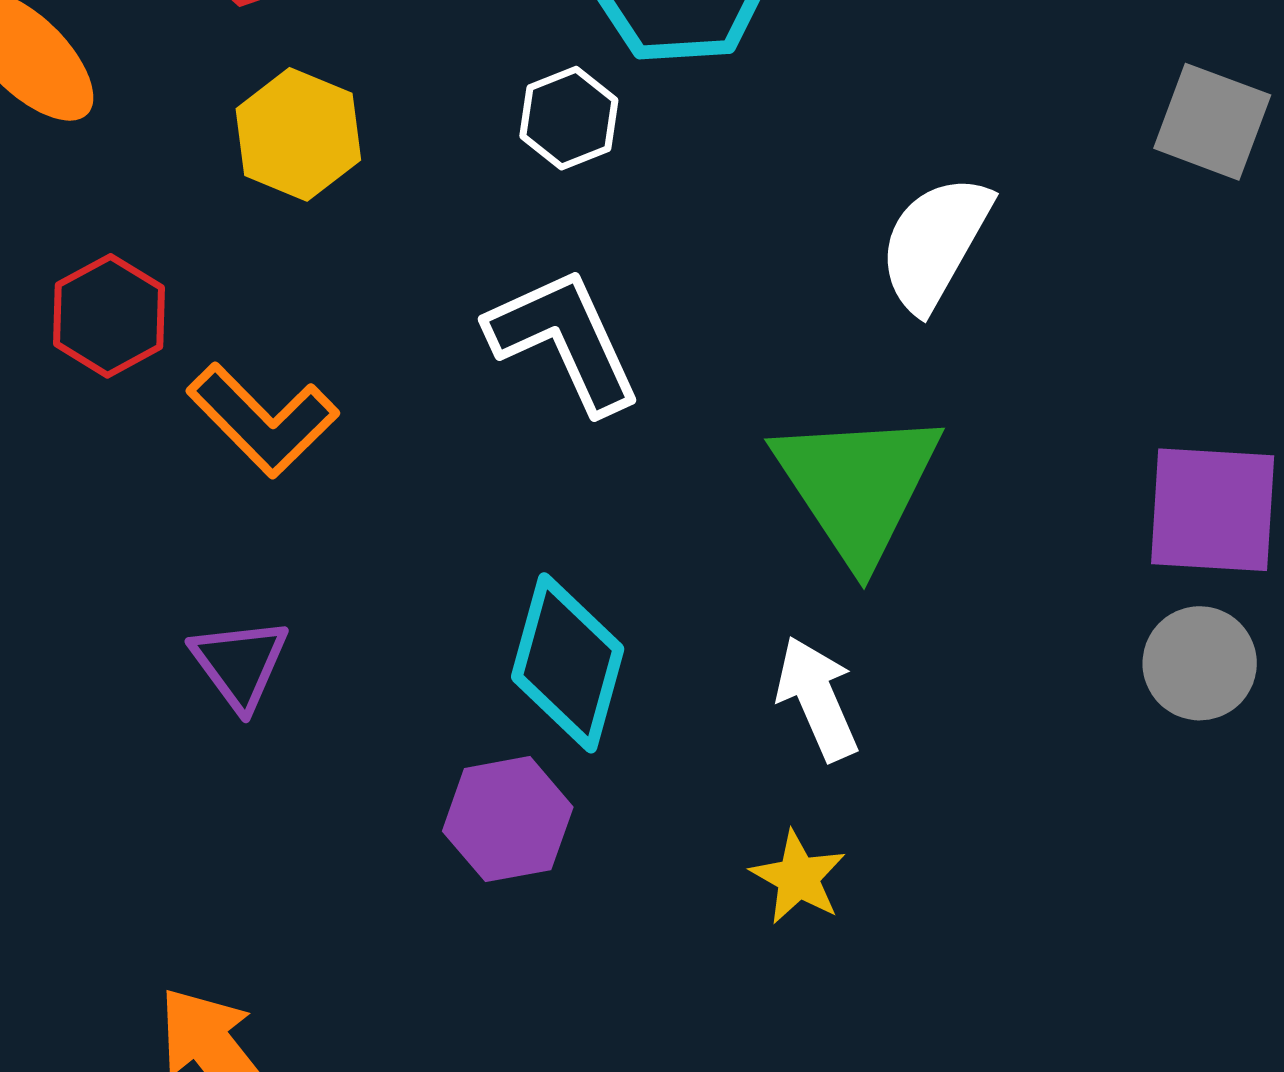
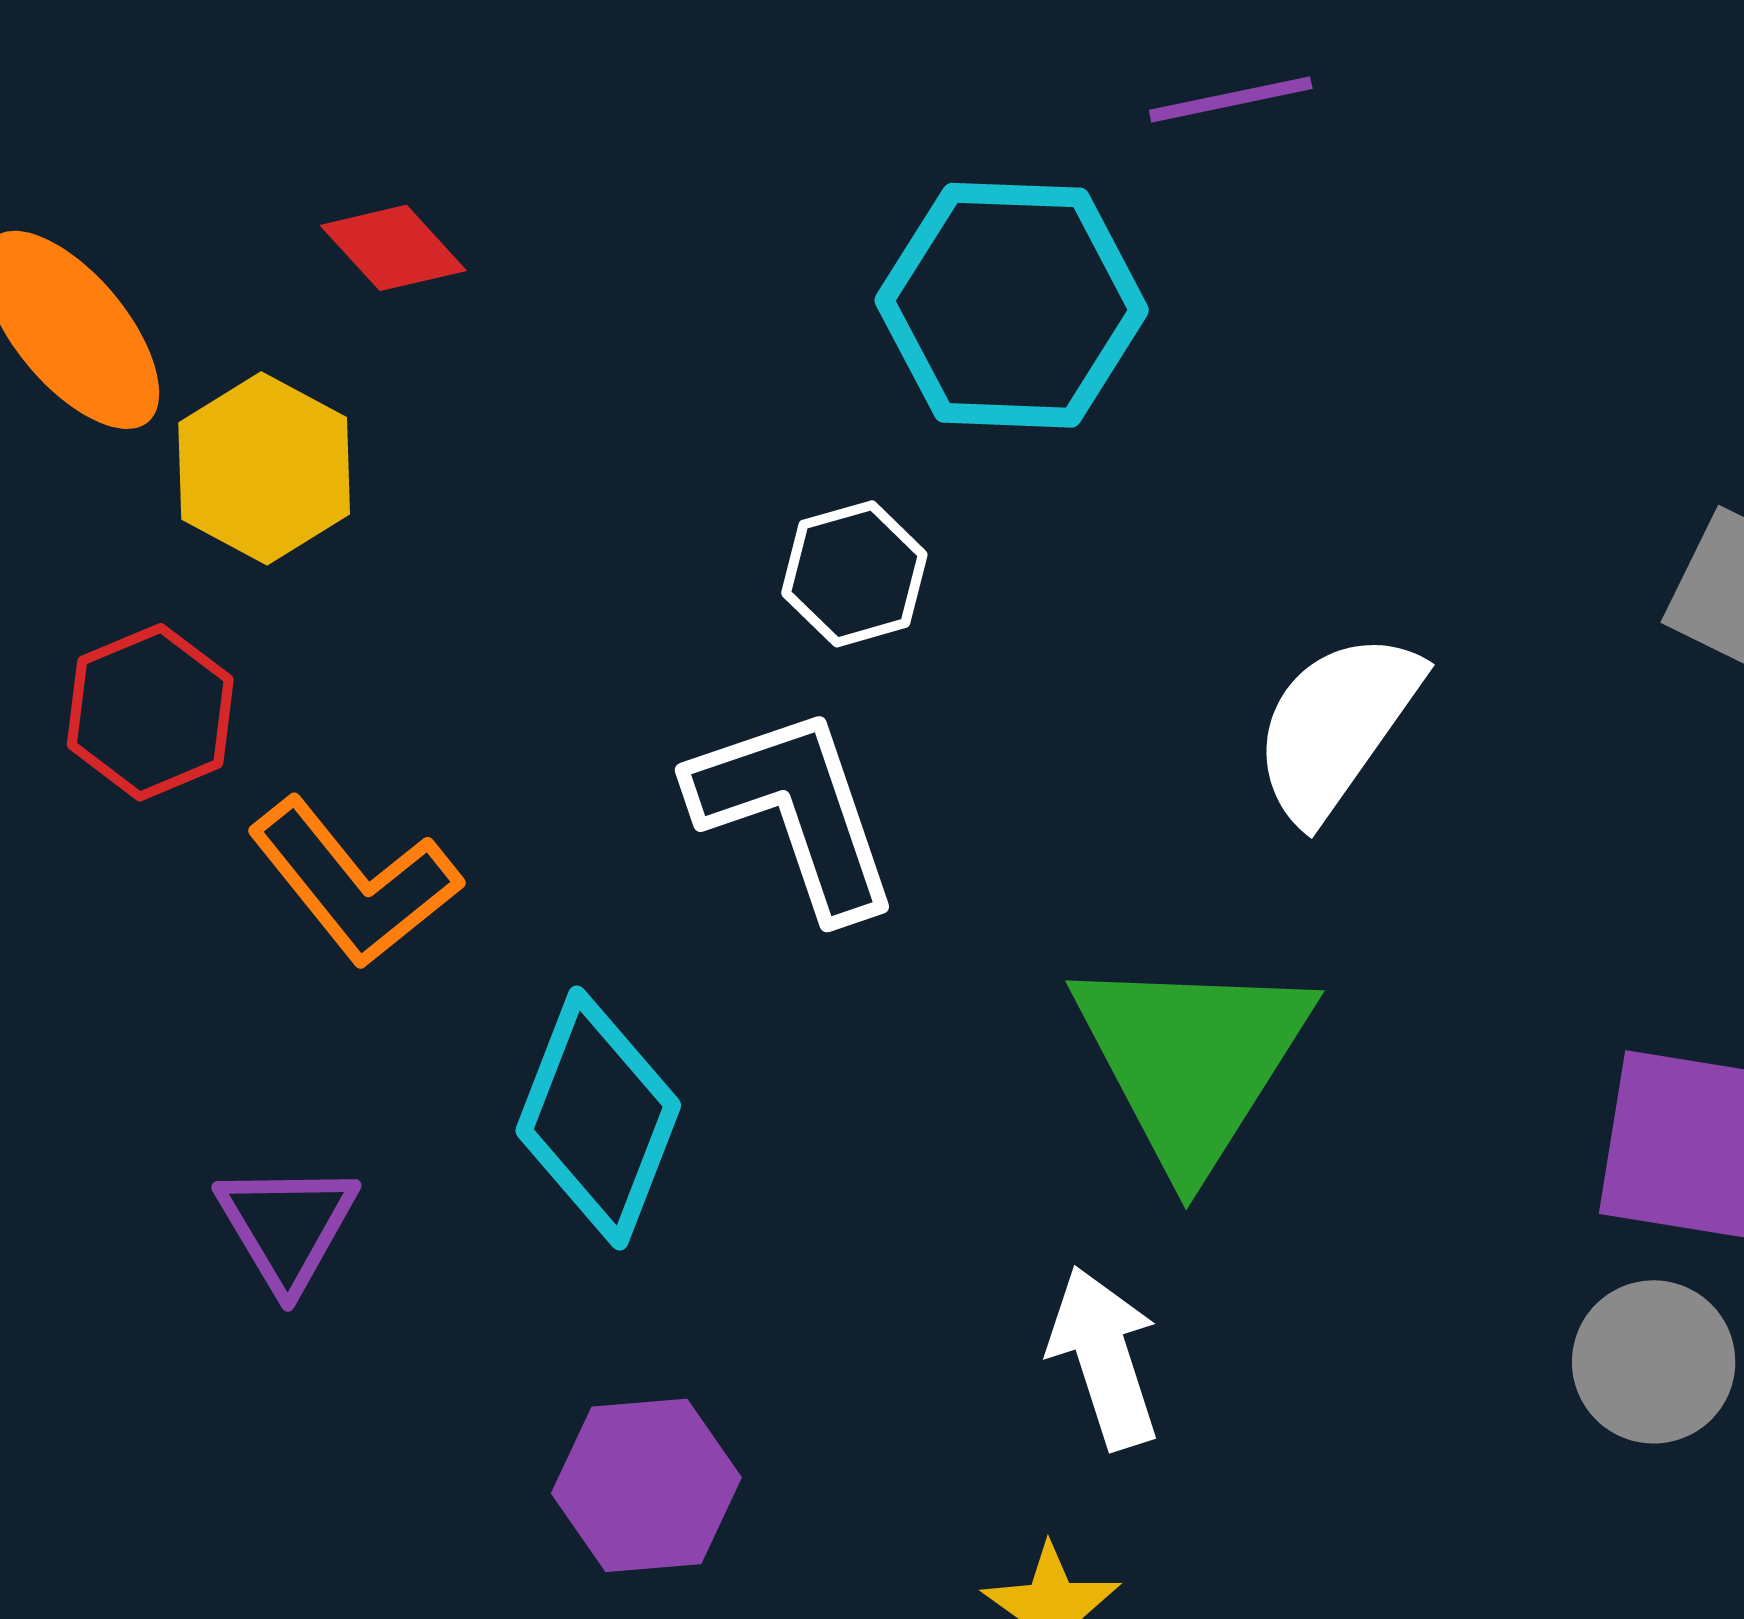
white hexagon: (569, 118) -> (854, 574), moved
yellow hexagon: (298, 134) -> (264, 468), moved
cyan diamond: (568, 663) -> (598, 1118), moved

